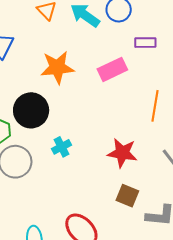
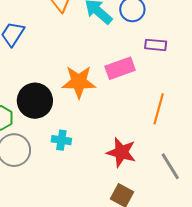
orange star: (57, 67) -> (79, 82), moved
cyan cross: (61, 147) -> (61, 140), turned 30

